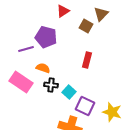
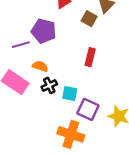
black cross: (51, 85) -> (49, 86), turned -32
cyan square: (69, 92) -> (70, 93), turned -32

